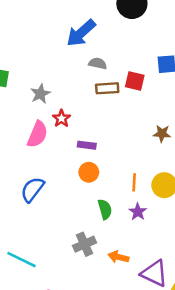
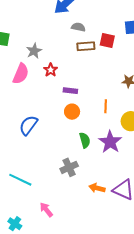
pink semicircle: (37, 134) -> (21, 74), moved
orange line: (134, 182) -> (106, 106), moved
purple star: (138, 212) -> (110, 142), size x1.6
orange arrow: (118, 257) -> (97, 188), moved

